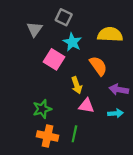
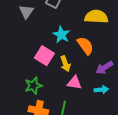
cyan star: (72, 42) -> (61, 35), moved
pink square: (54, 59) -> (44, 56), moved
purple arrow: (119, 90) -> (104, 68), turned -42

